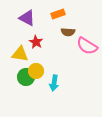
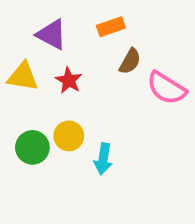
brown semicircle: (68, 32) -> (130, 61), turned -64
yellow triangle: (20, 54) -> (23, 77), moved
green circle: (26, 77) -> (32, 147), moved

